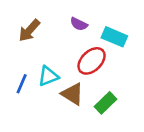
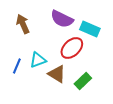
purple semicircle: (79, 24) -> (62, 19), size x1.6
brown arrow: (29, 30) -> (23, 24), turned 114

